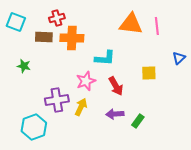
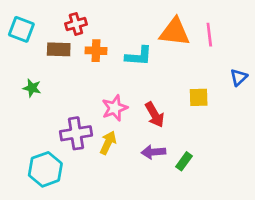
orange cross: (72, 38) -> (96, 51), size x0.7
cyan L-shape: (105, 58) -> (139, 56), moved

